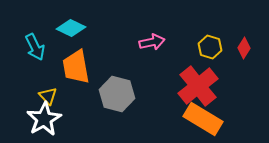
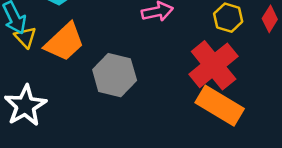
orange trapezoid: (76, 67) -> (64, 42), turned -123
yellow triangle: (48, 96) -> (25, 37), moved

